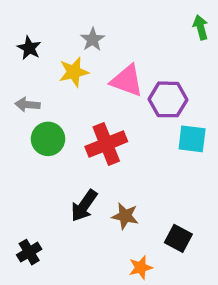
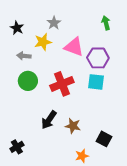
green arrow: (201, 27) -> (106, 23), moved
gray arrow: (27, 105) -> (24, 56), moved
cyan square: (192, 139) -> (96, 82), moved

